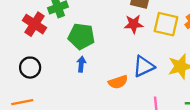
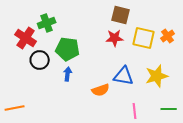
blue triangle: (144, 66) -> (124, 76), turned 35
black circle: (30, 68) -> (40, 60), moved

